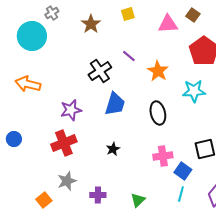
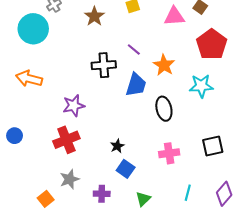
black cross: (100, 71) -> (104, 65), turned 30
blue trapezoid: (115, 104) -> (136, 85), moved
blue square: (183, 171) -> (126, 169), moved

